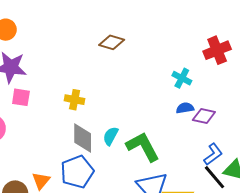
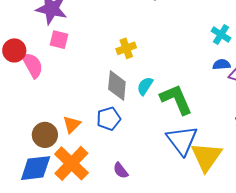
yellow cross: (75, 100) -> (126, 48), moved, turned -36
blue pentagon: (77, 172) -> (109, 119), size x0.7

